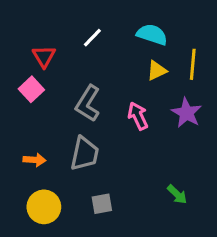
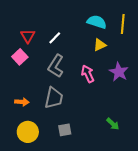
white line: (92, 38) -> (55, 38), moved
yellow line: (193, 64) -> (123, 24), moved

